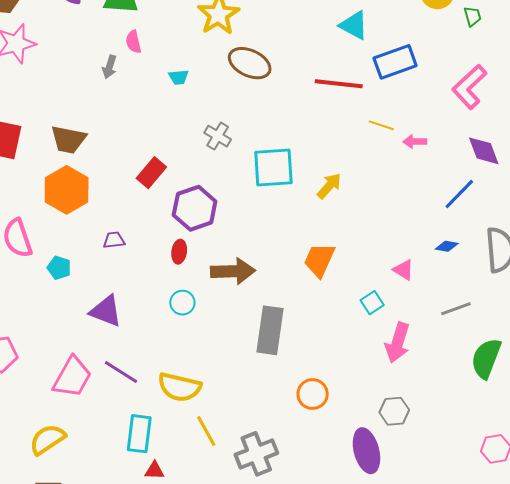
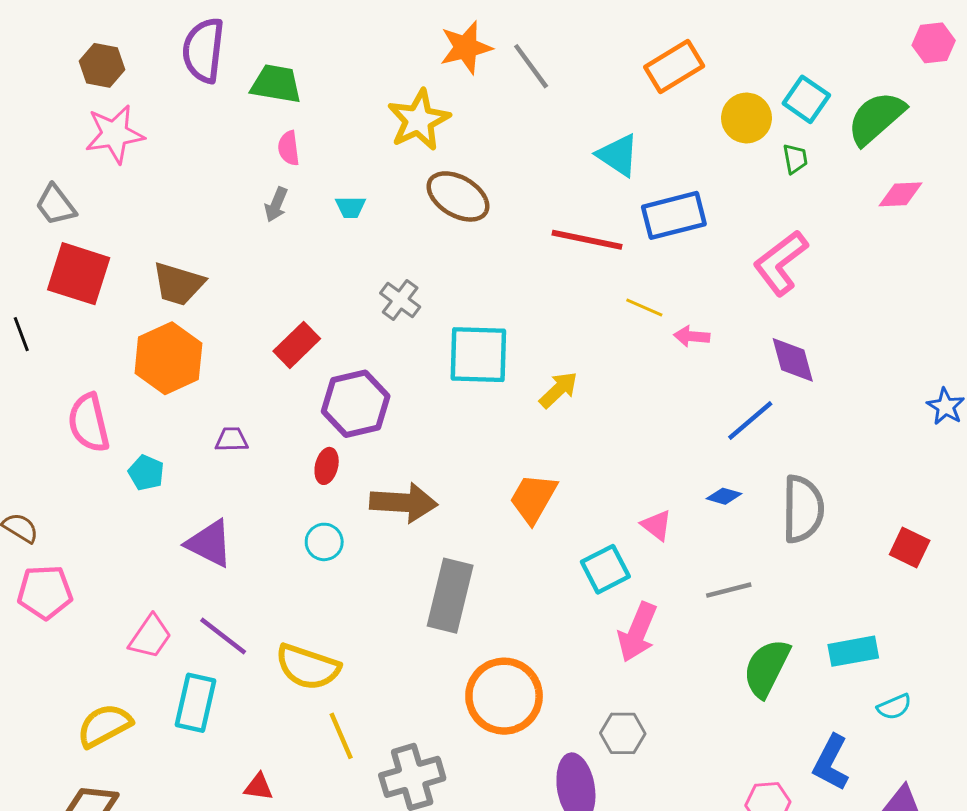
gray arrow: (109, 67) -> (276, 205), moved
cyan square: (372, 303) -> (605, 569), size x1.4
pink trapezoid: (72, 377) -> (150, 637), size x0.7
orange circle: (313, 394) -> (504, 696), size x1.6
cyan rectangle: (139, 434) -> (196, 703), moved

